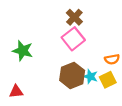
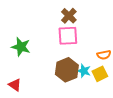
pink square: (73, 39) -> (68, 36), turned 35
red triangle: (16, 92) -> (15, 85), turned 40

